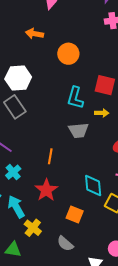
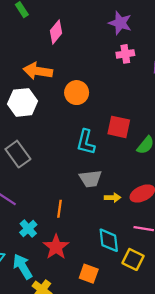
orange arrow: (34, 34) -> (38, 71), size x1.4
white hexagon: (18, 78) -> (23, 102), moved
yellow arrow: (102, 113) -> (112, 198), moved
cyan cross: (13, 172) -> (28, 229), moved

